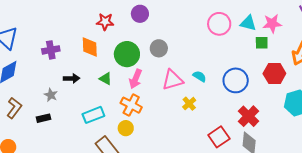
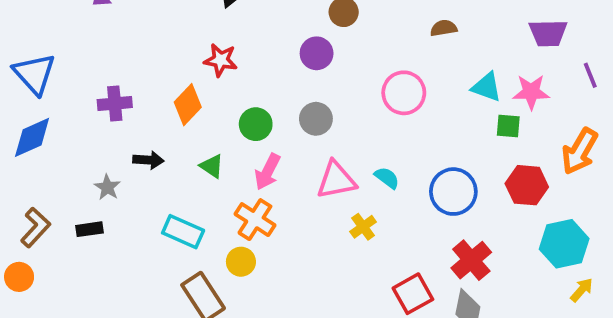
purple circle: (140, 14) -> (317, 53), moved
pink circle: (219, 24) -> (404, 93), moved
orange diamond: (90, 47) -> (188, 105), turned 40
green circle: (127, 54) -> (256, 124), size x0.7
brown L-shape: (14, 108) -> (35, 227), moved
cyan rectangle: (93, 115) -> (183, 232), turned 40

